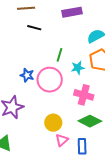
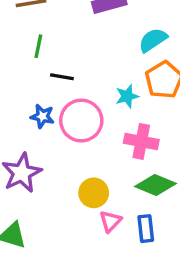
black line: (34, 28) -> (62, 77), moved
green line: (59, 55) -> (38, 46), moved

